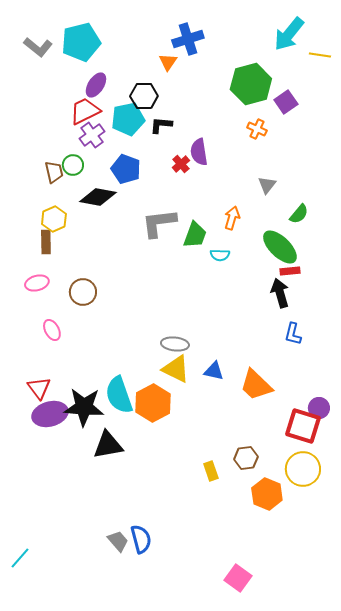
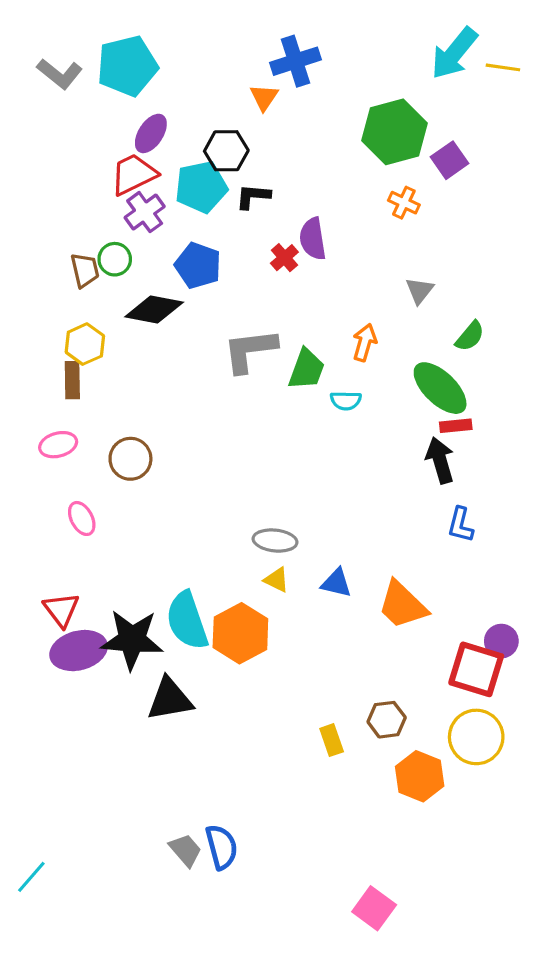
yellow line: (320, 55) -> (503, 67), moved
yellow triangle: (176, 369) -> (277, 580), size x0.6

